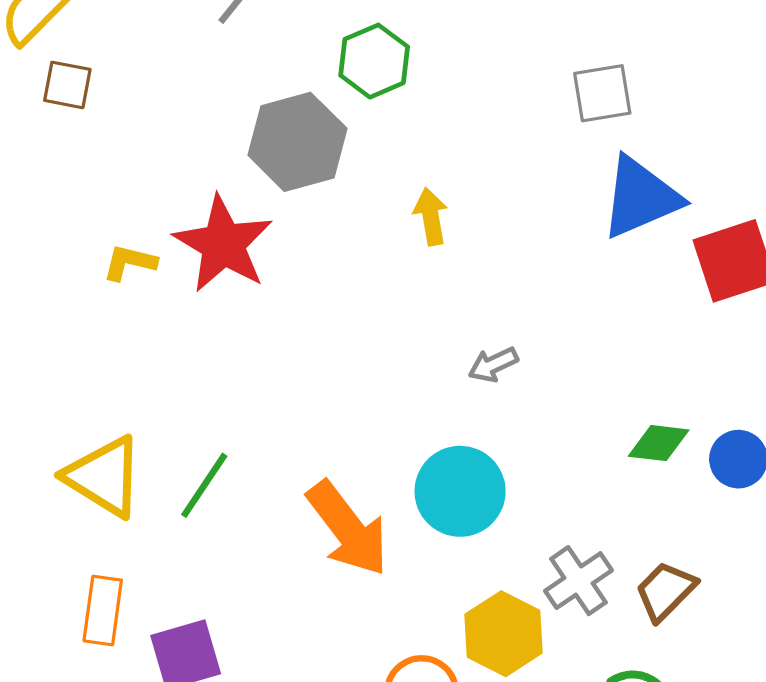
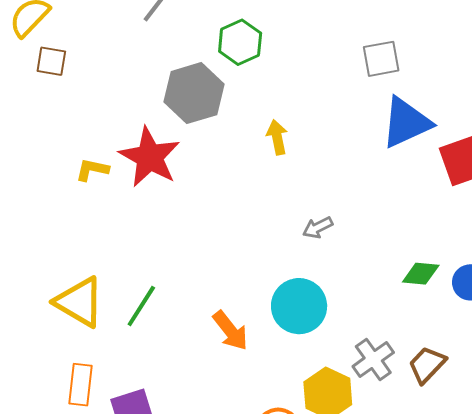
orange arrow: (348, 529) -> (230, 331), size x0.7

